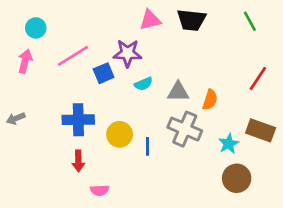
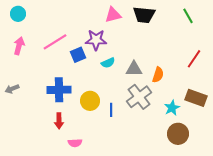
cyan circle: (36, 28) -> (18, 14), moved
gray cross: (185, 129) -> (139, 97), turned 30

